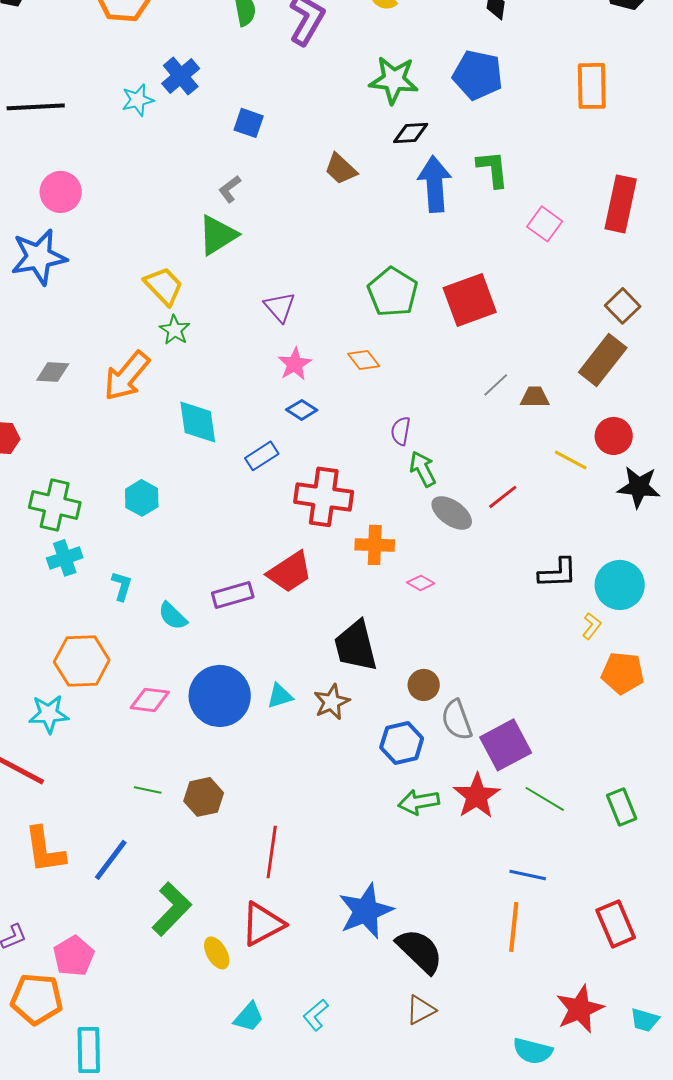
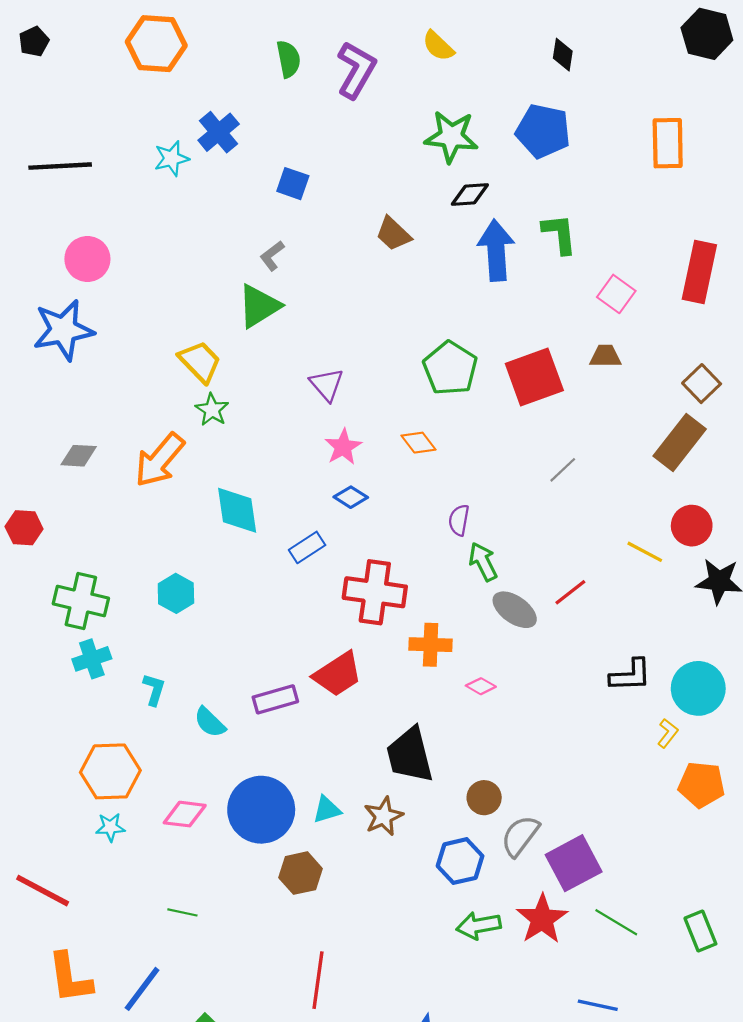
brown trapezoid: (535, 397) -> (605, 356), moved
cyan star: (49, 714) -> (110, 827), moved, size x0.7
gray semicircle: (457, 720) -> (520, 836), turned 57
brown hexagon: (204, 797) -> (300, 873), moved

